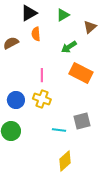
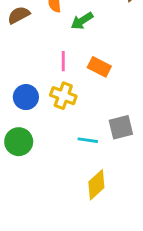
green arrow: (69, 47) -> (82, 21), moved
orange rectangle: (81, 73) -> (99, 67), moved, size x0.7

